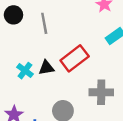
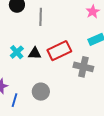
gray cross: (101, 92) -> (83, 67), moved

